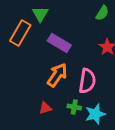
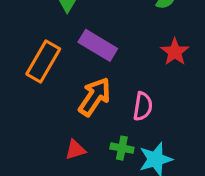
orange rectangle: (20, 33) -> (43, 61), moved
pink semicircle: (87, 81) -> (143, 106), size x0.7

